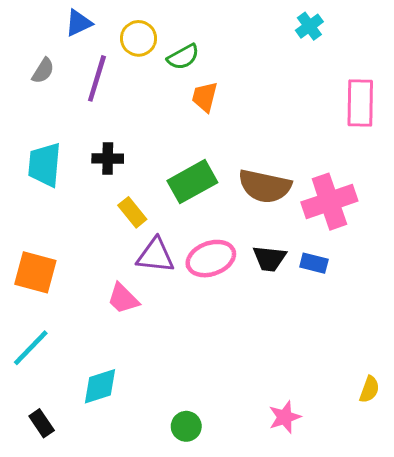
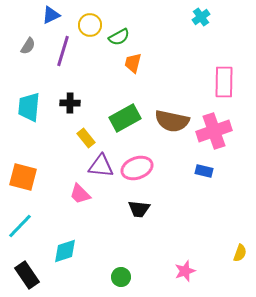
pink rectangle: (360, 103) -> (224, 82), moved
black trapezoid: (269, 259) -> (139, 209), moved
black rectangle: (42, 423) -> (27, 275), size x1.5

